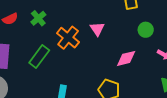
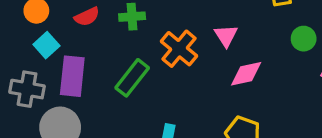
green cross: (38, 18) -> (132, 17), turned 35
pink diamond: (126, 58) -> (246, 74), moved

